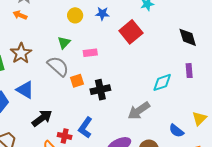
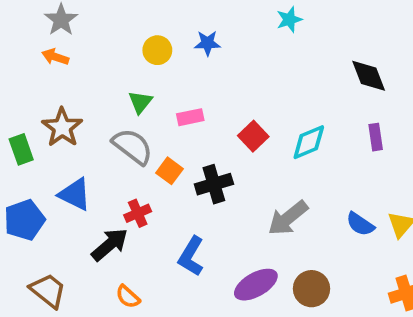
red square: (131, 32) -> (253, 136), moved, size x0.7
orange square: (77, 81) -> (169, 171), turned -32
cyan diamond: (162, 82) -> (309, 142), moved
blue semicircle: (176, 131) -> (360, 224), moved
red cross: (65, 136) -> (138, 213), moved, turned -32

